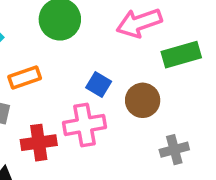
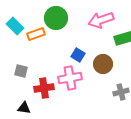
orange rectangle: (25, 77) -> (36, 34), moved

